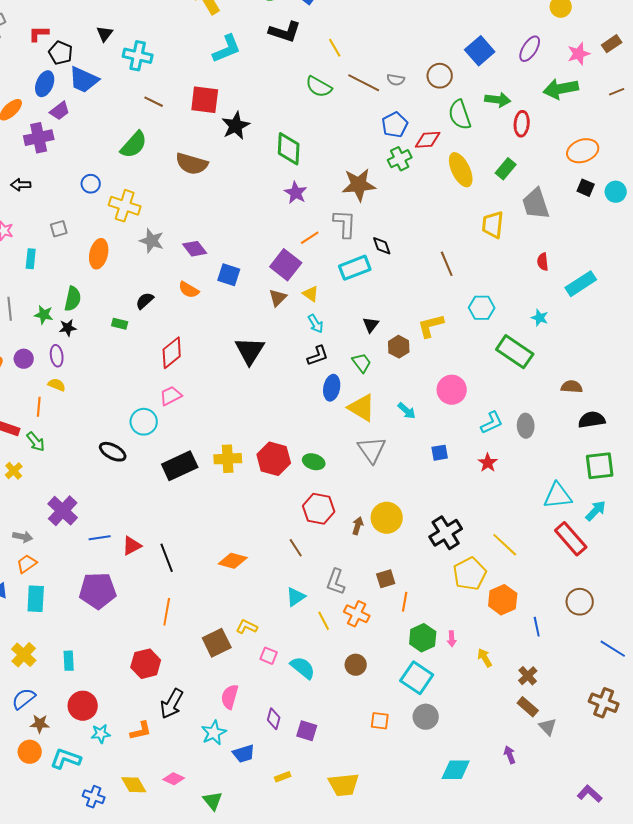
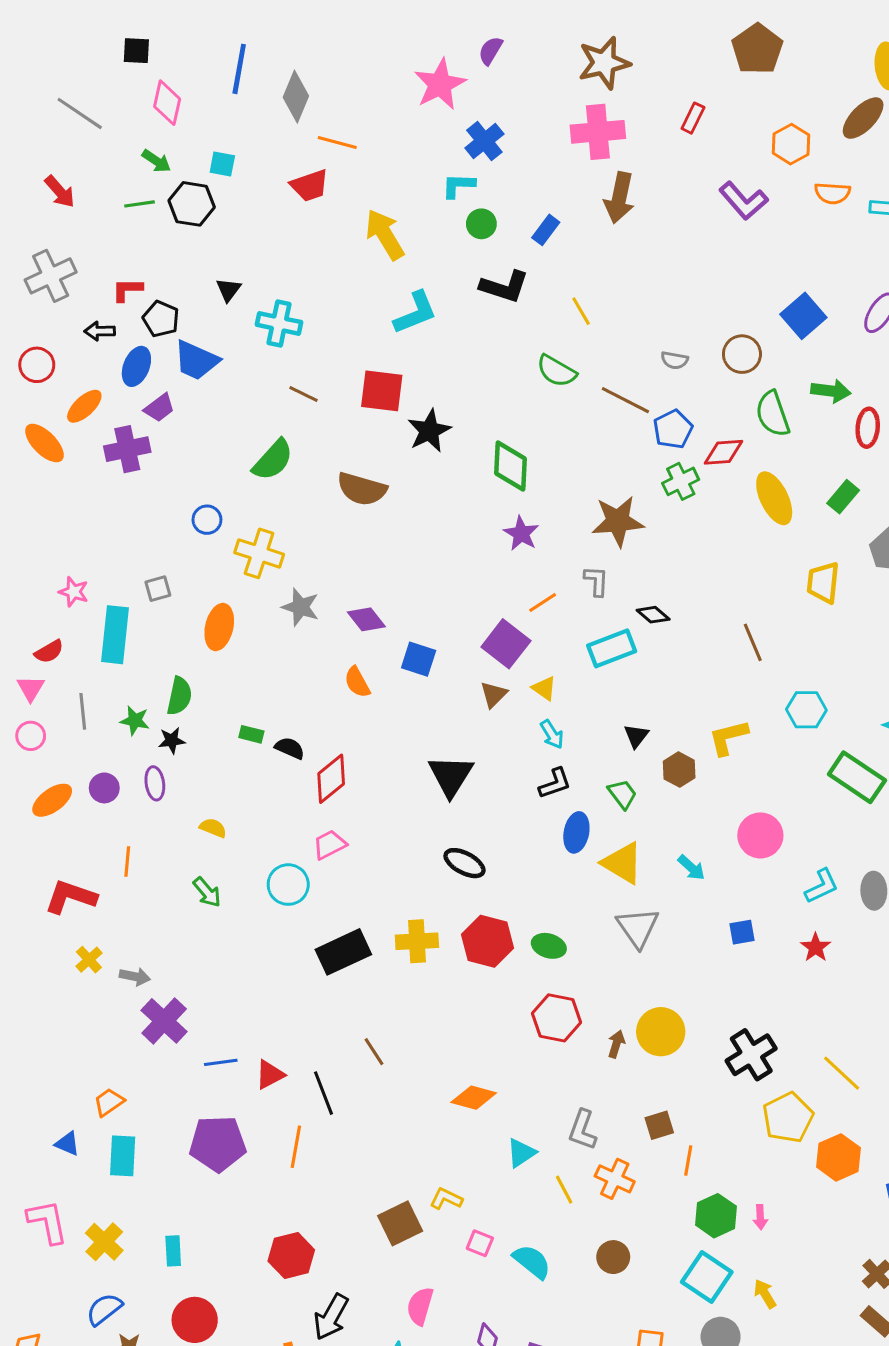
brown line: (364, 83) -> (625, 400), moved
black arrow: (21, 185) -> (100, 331), moved
gray L-shape: (345, 224) -> (596, 581), size x0.7
black diamond: (382, 246) -> (653, 615), turned -30
cyan rectangle: (31, 259) -> (115, 635), size x1.8
orange semicircle: (189, 290) -> (357, 682), turned 30
black semicircle: (145, 301) -> (290, 748), moved, turned 66
yellow semicircle: (57, 385) -> (213, 828), moved
green arrow: (36, 442) -> (207, 892), moved
black ellipse: (113, 452) -> (465, 863), moved
gray arrow: (23, 537) -> (135, 977), moved
brown line: (296, 548) -> (374, 1052), moved
orange diamond: (233, 561) -> (474, 1098), moved
orange line: (167, 612) -> (296, 1147), moved
yellow arrow: (485, 658) -> (765, 1294), moved

